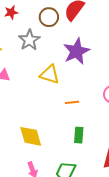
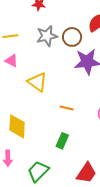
brown circle: (49, 17) -> (72, 37), moved
yellow triangle: (50, 74) -> (37, 82), moved

